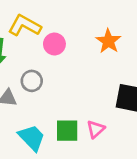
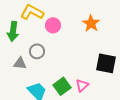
green square: (67, 131) -> (62, 86), turned -36

